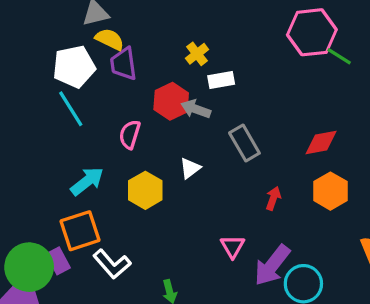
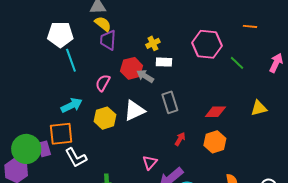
pink hexagon: (312, 32) -> (207, 44), moved
white pentagon: (74, 67) -> (60, 35), moved
white triangle: (190, 168) -> (134, 111), size x1.6

